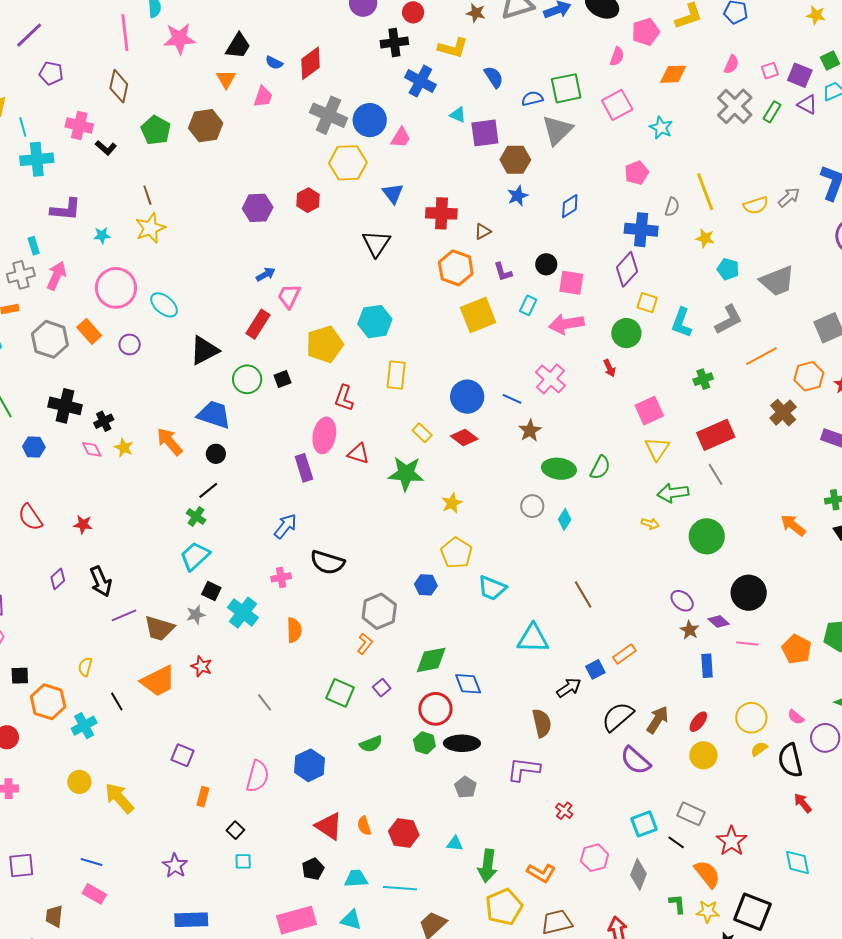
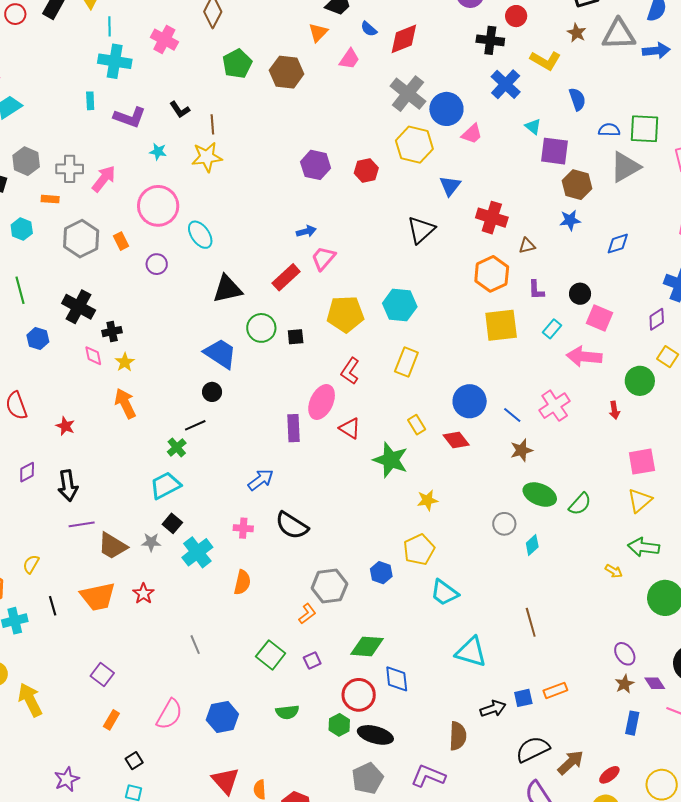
black L-shape: (106, 148) -> (180, 110), moved
cyan rectangle: (34, 246) -> (90, 101), moved
purple diamond: (627, 269) -> (657, 319), size x0.7
orange rectangle: (89, 331) -> (121, 241), size x0.7
orange arrow: (170, 442) -> (125, 403), moved
gray pentagon: (466, 787) -> (368, 778), size x1.4

